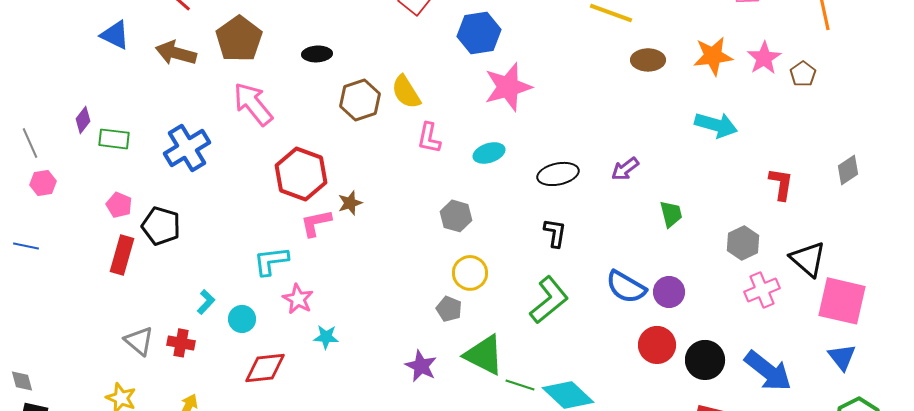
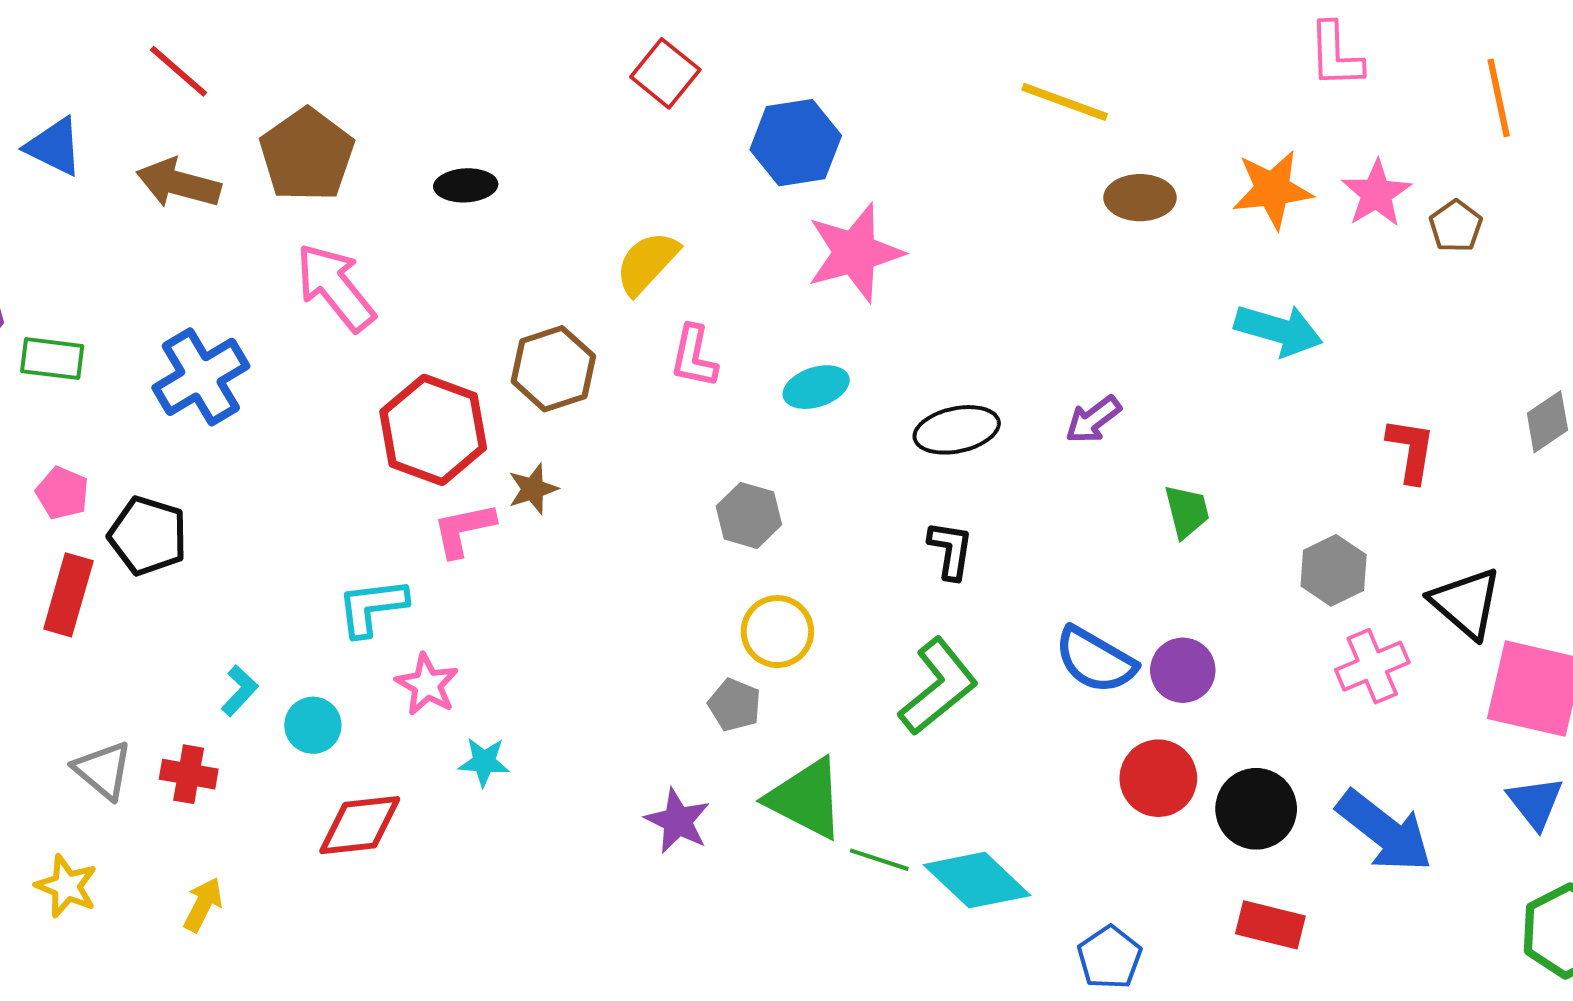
yellow semicircle: (406, 92) -> (647, 263), turned 75
brown hexagon: (360, 100) -> (553, 369), moved

